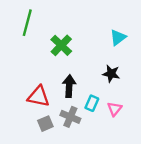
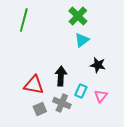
cyan triangle: (118, 37) -> (82, 40), moved
green cross: (61, 45) -> (78, 16), moved

